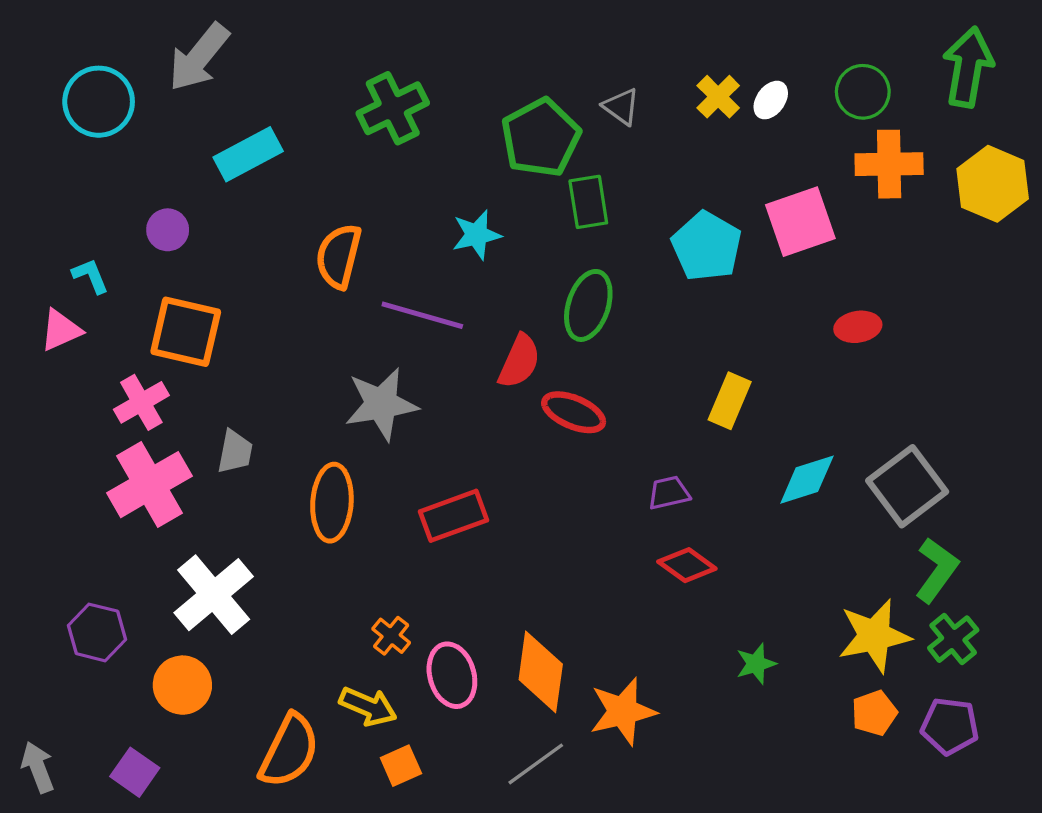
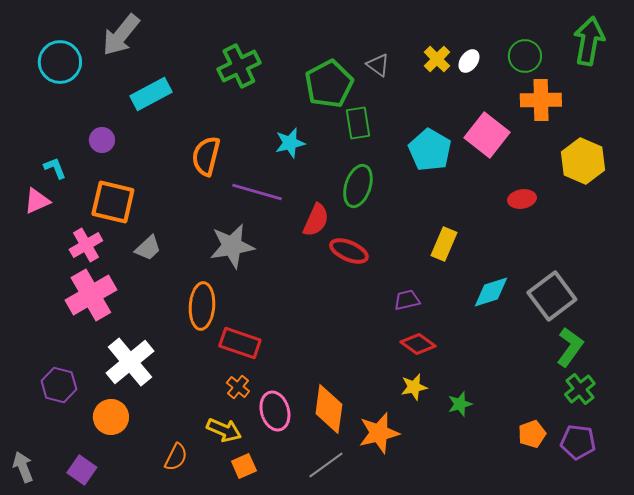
yellow hexagon: (993, 184) -> (583, 161), moved
pink square: (800, 222) -> (487, 135), turned -33
gray trapezoid: (235, 452) -> (148, 248), moved, turned 36
red rectangle: (454, 516) -> (240, 343), moved, turned 39
yellow star: (874, 636) -> (414, 387), moved, size x0.6
orange semicircle: (289, 751) -> (176, 457), size x0.6

